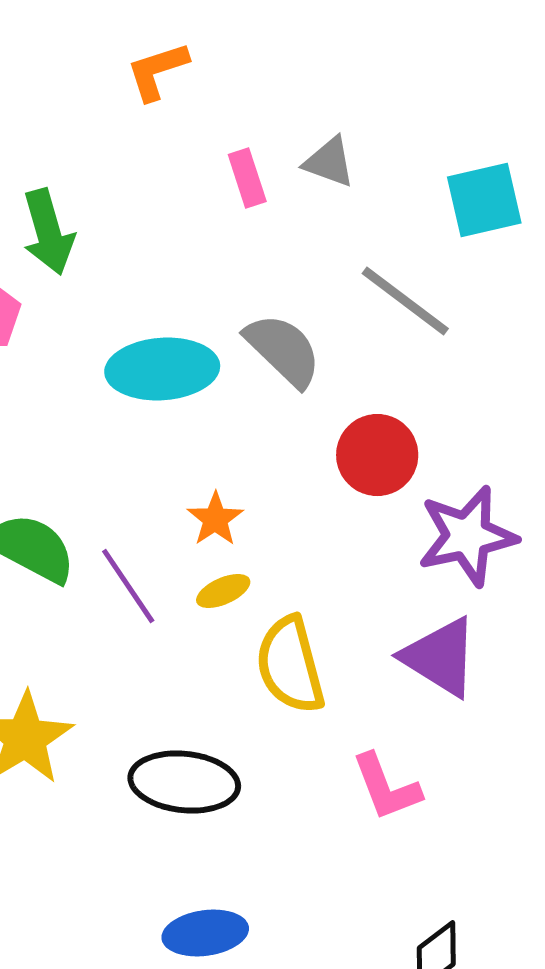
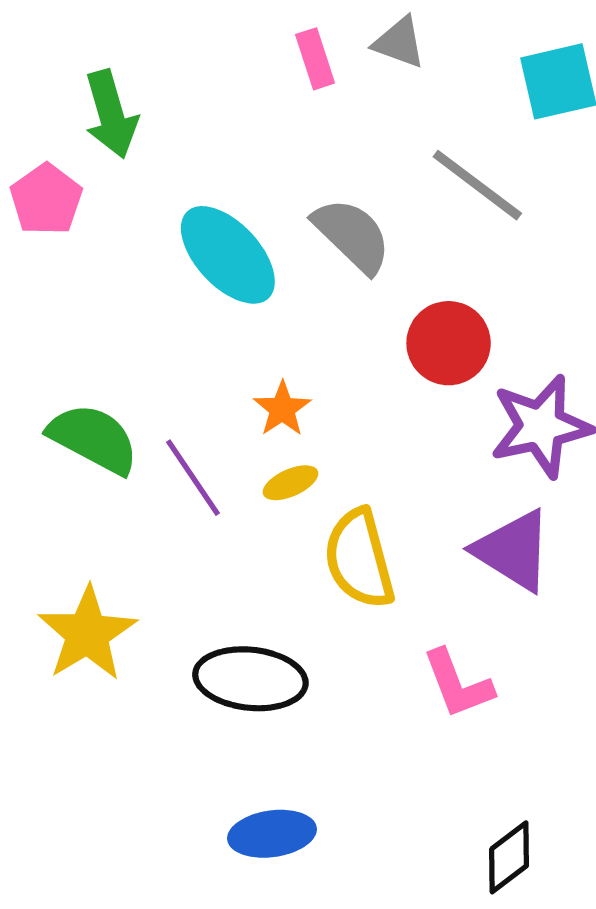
cyan ellipse: (162, 369) -> (228, 255), turned 51

